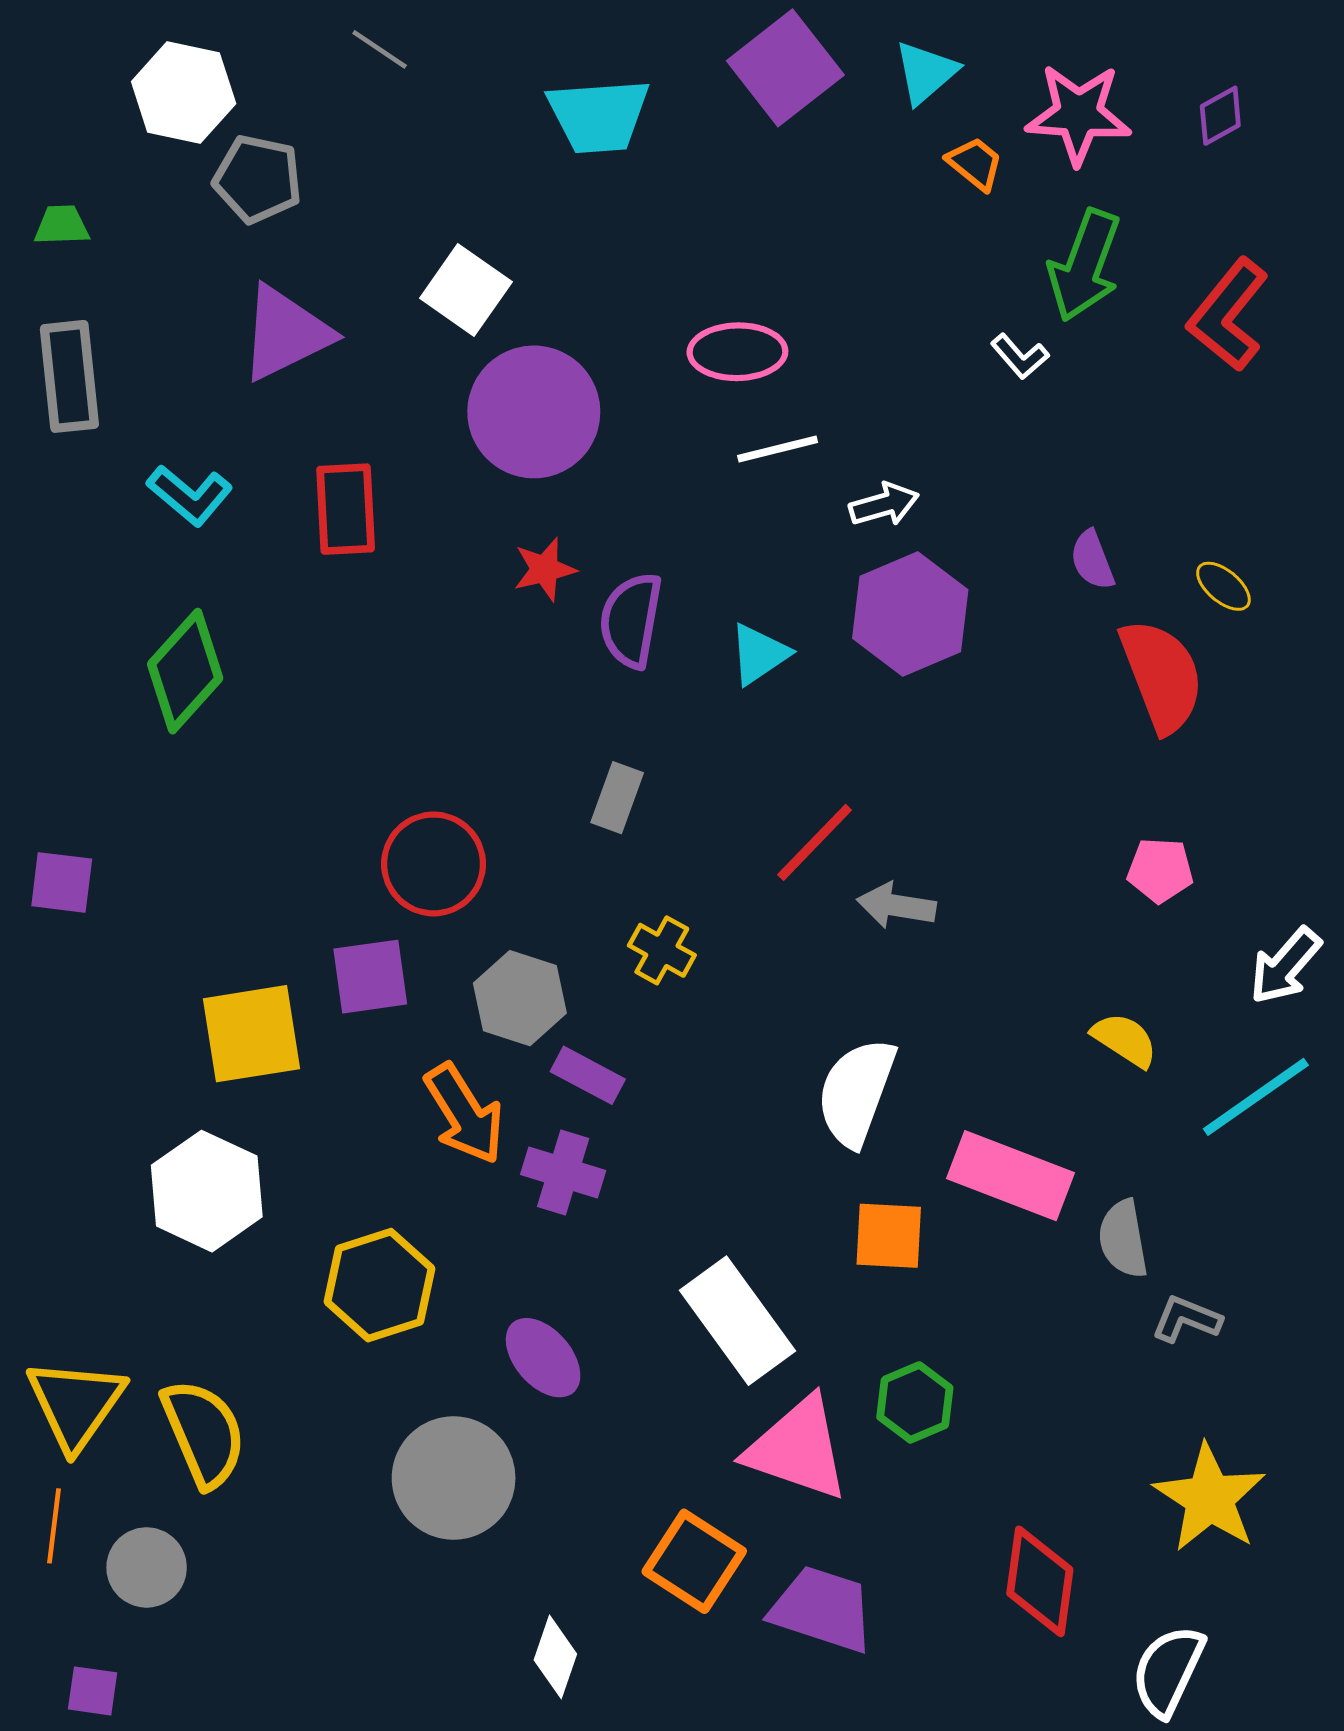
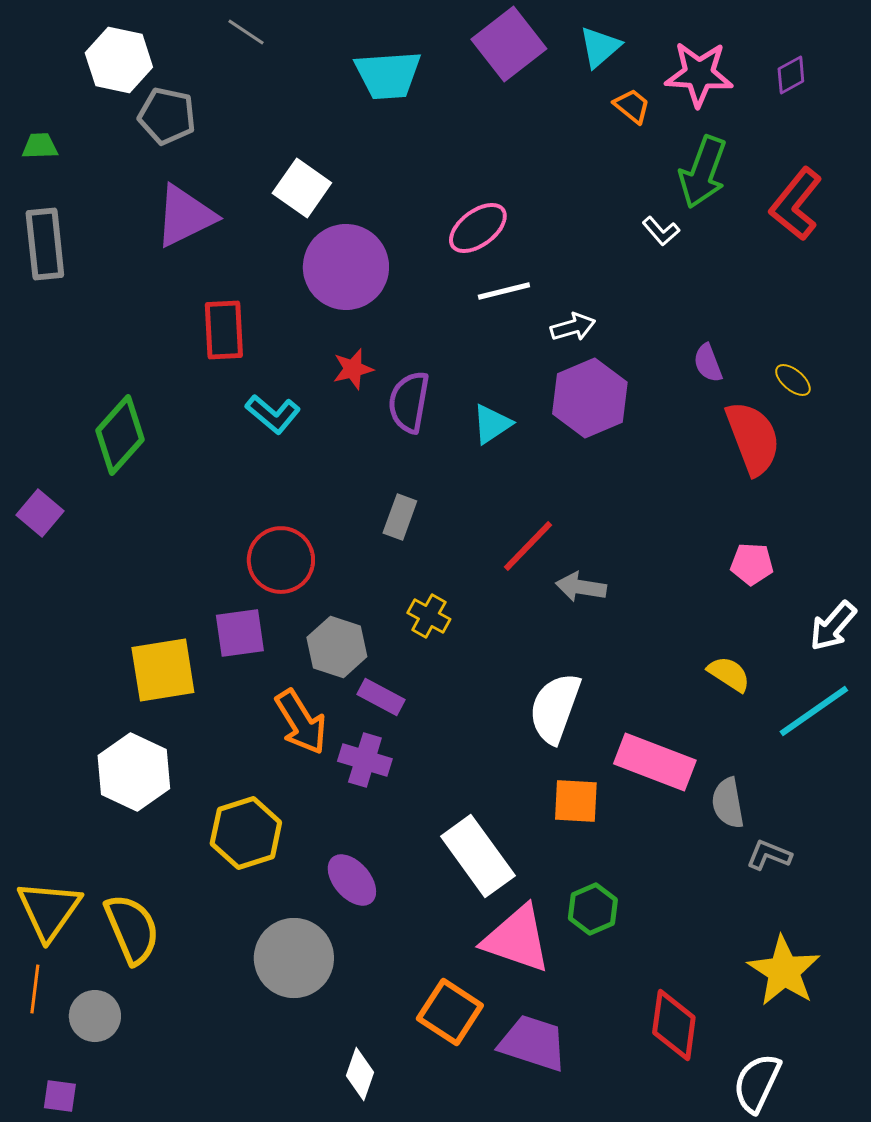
pink ellipse: (737, 352) -> (478, 228), turned -36
cyan L-shape: (190, 495) -> (273, 414), moved
purple square: (62, 882) -> (40, 513), moved, turned 33

